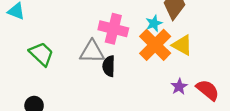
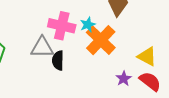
cyan star: (154, 23) -> (88, 25), moved
yellow triangle: (182, 45) -> (147, 57), moved

